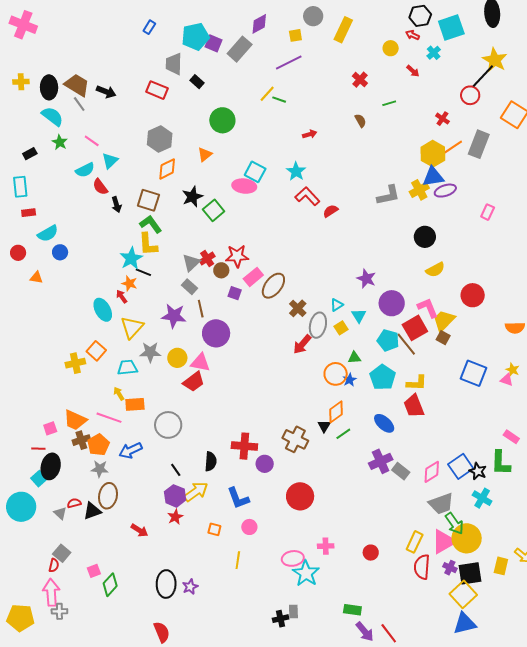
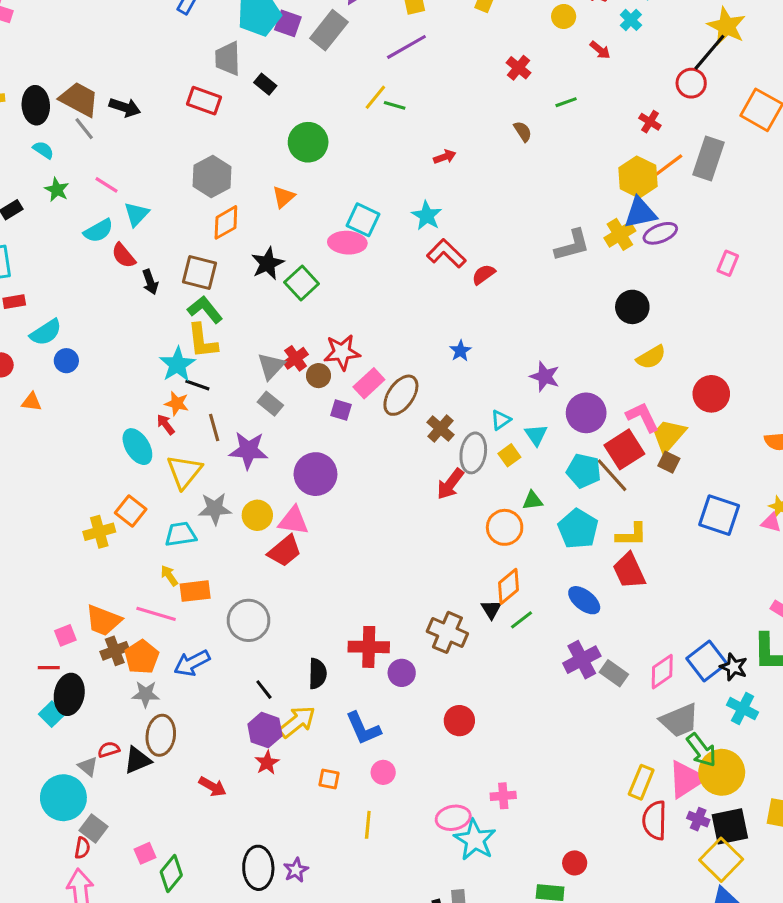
cyan semicircle: (52, 116) -> (43, 150), size x0.6
brown line: (201, 309) -> (214, 428), moved
blue star: (350, 380) -> (460, 351), moved
red circle: (300, 496) -> (459, 721), size x0.7
cyan circle: (21, 507) -> (63, 798), moved
red circle: (371, 553) -> (575, 863), moved

